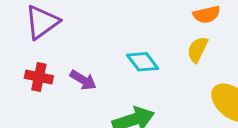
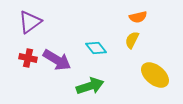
purple arrow: (83, 80) -> (57, 60), size x1.6

